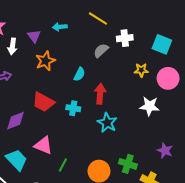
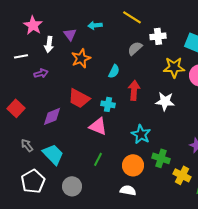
yellow star: (141, 70) -> (174, 67), size x1.5
white star: (149, 106) -> (165, 101), moved
cyan star: (107, 123) -> (141, 134), moved
pink triangle: (43, 145) -> (98, 126), moved

